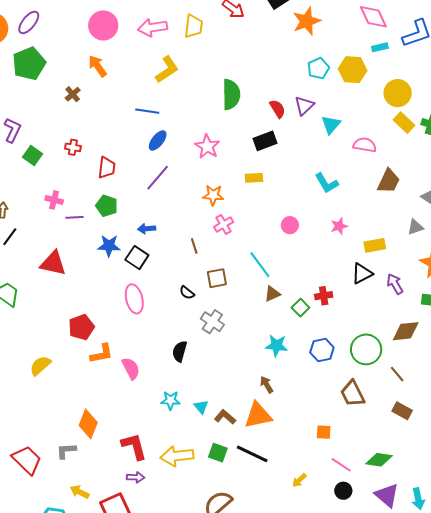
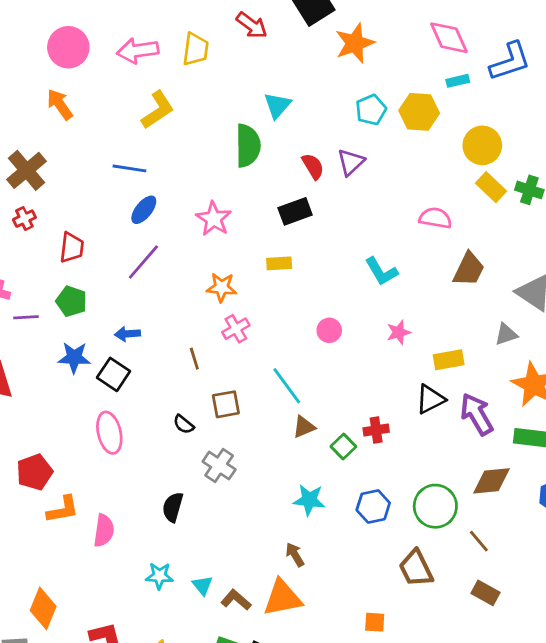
brown cross: (73, 94) -> (27, 170), moved, size x1.8
cyan triangle: (331, 125) -> (277, 105), moved
red cross: (73, 147) -> (24, 219), turned -35
purple arrow: (395, 284) -> (477, 414), size x1.4
pink semicircle: (131, 368) -> (104, 531), turned 35

